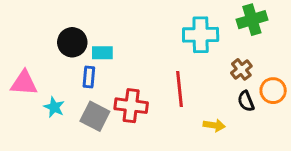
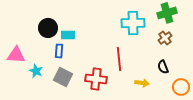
brown cross: (241, 69) -> (165, 38), moved
orange circle: (273, 91) -> (181, 87), moved
red cross: (131, 106) -> (96, 79), moved

